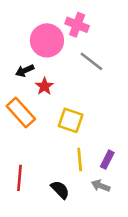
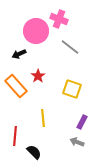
red star: (44, 86) -> (38, 76), moved
yellow square: (71, 120) -> (72, 89), moved
yellow line: (80, 160) -> (43, 118), moved
black semicircle: (60, 190) -> (34, 152), moved

